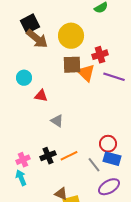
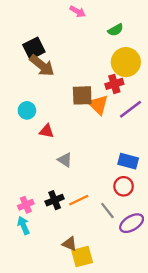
yellow circle: (71, 36) -> (126, 62), moved
purple line: (114, 77) -> (130, 109), turned -55
blue rectangle: (112, 159) -> (128, 161), moved
purple ellipse: (109, 187) -> (132, 223), moved

